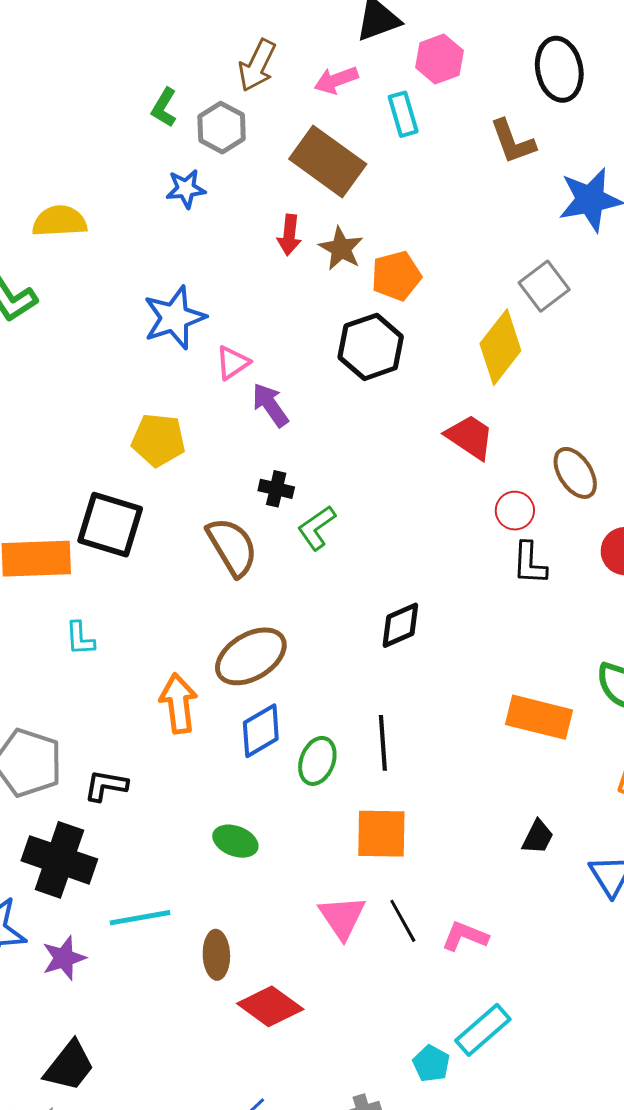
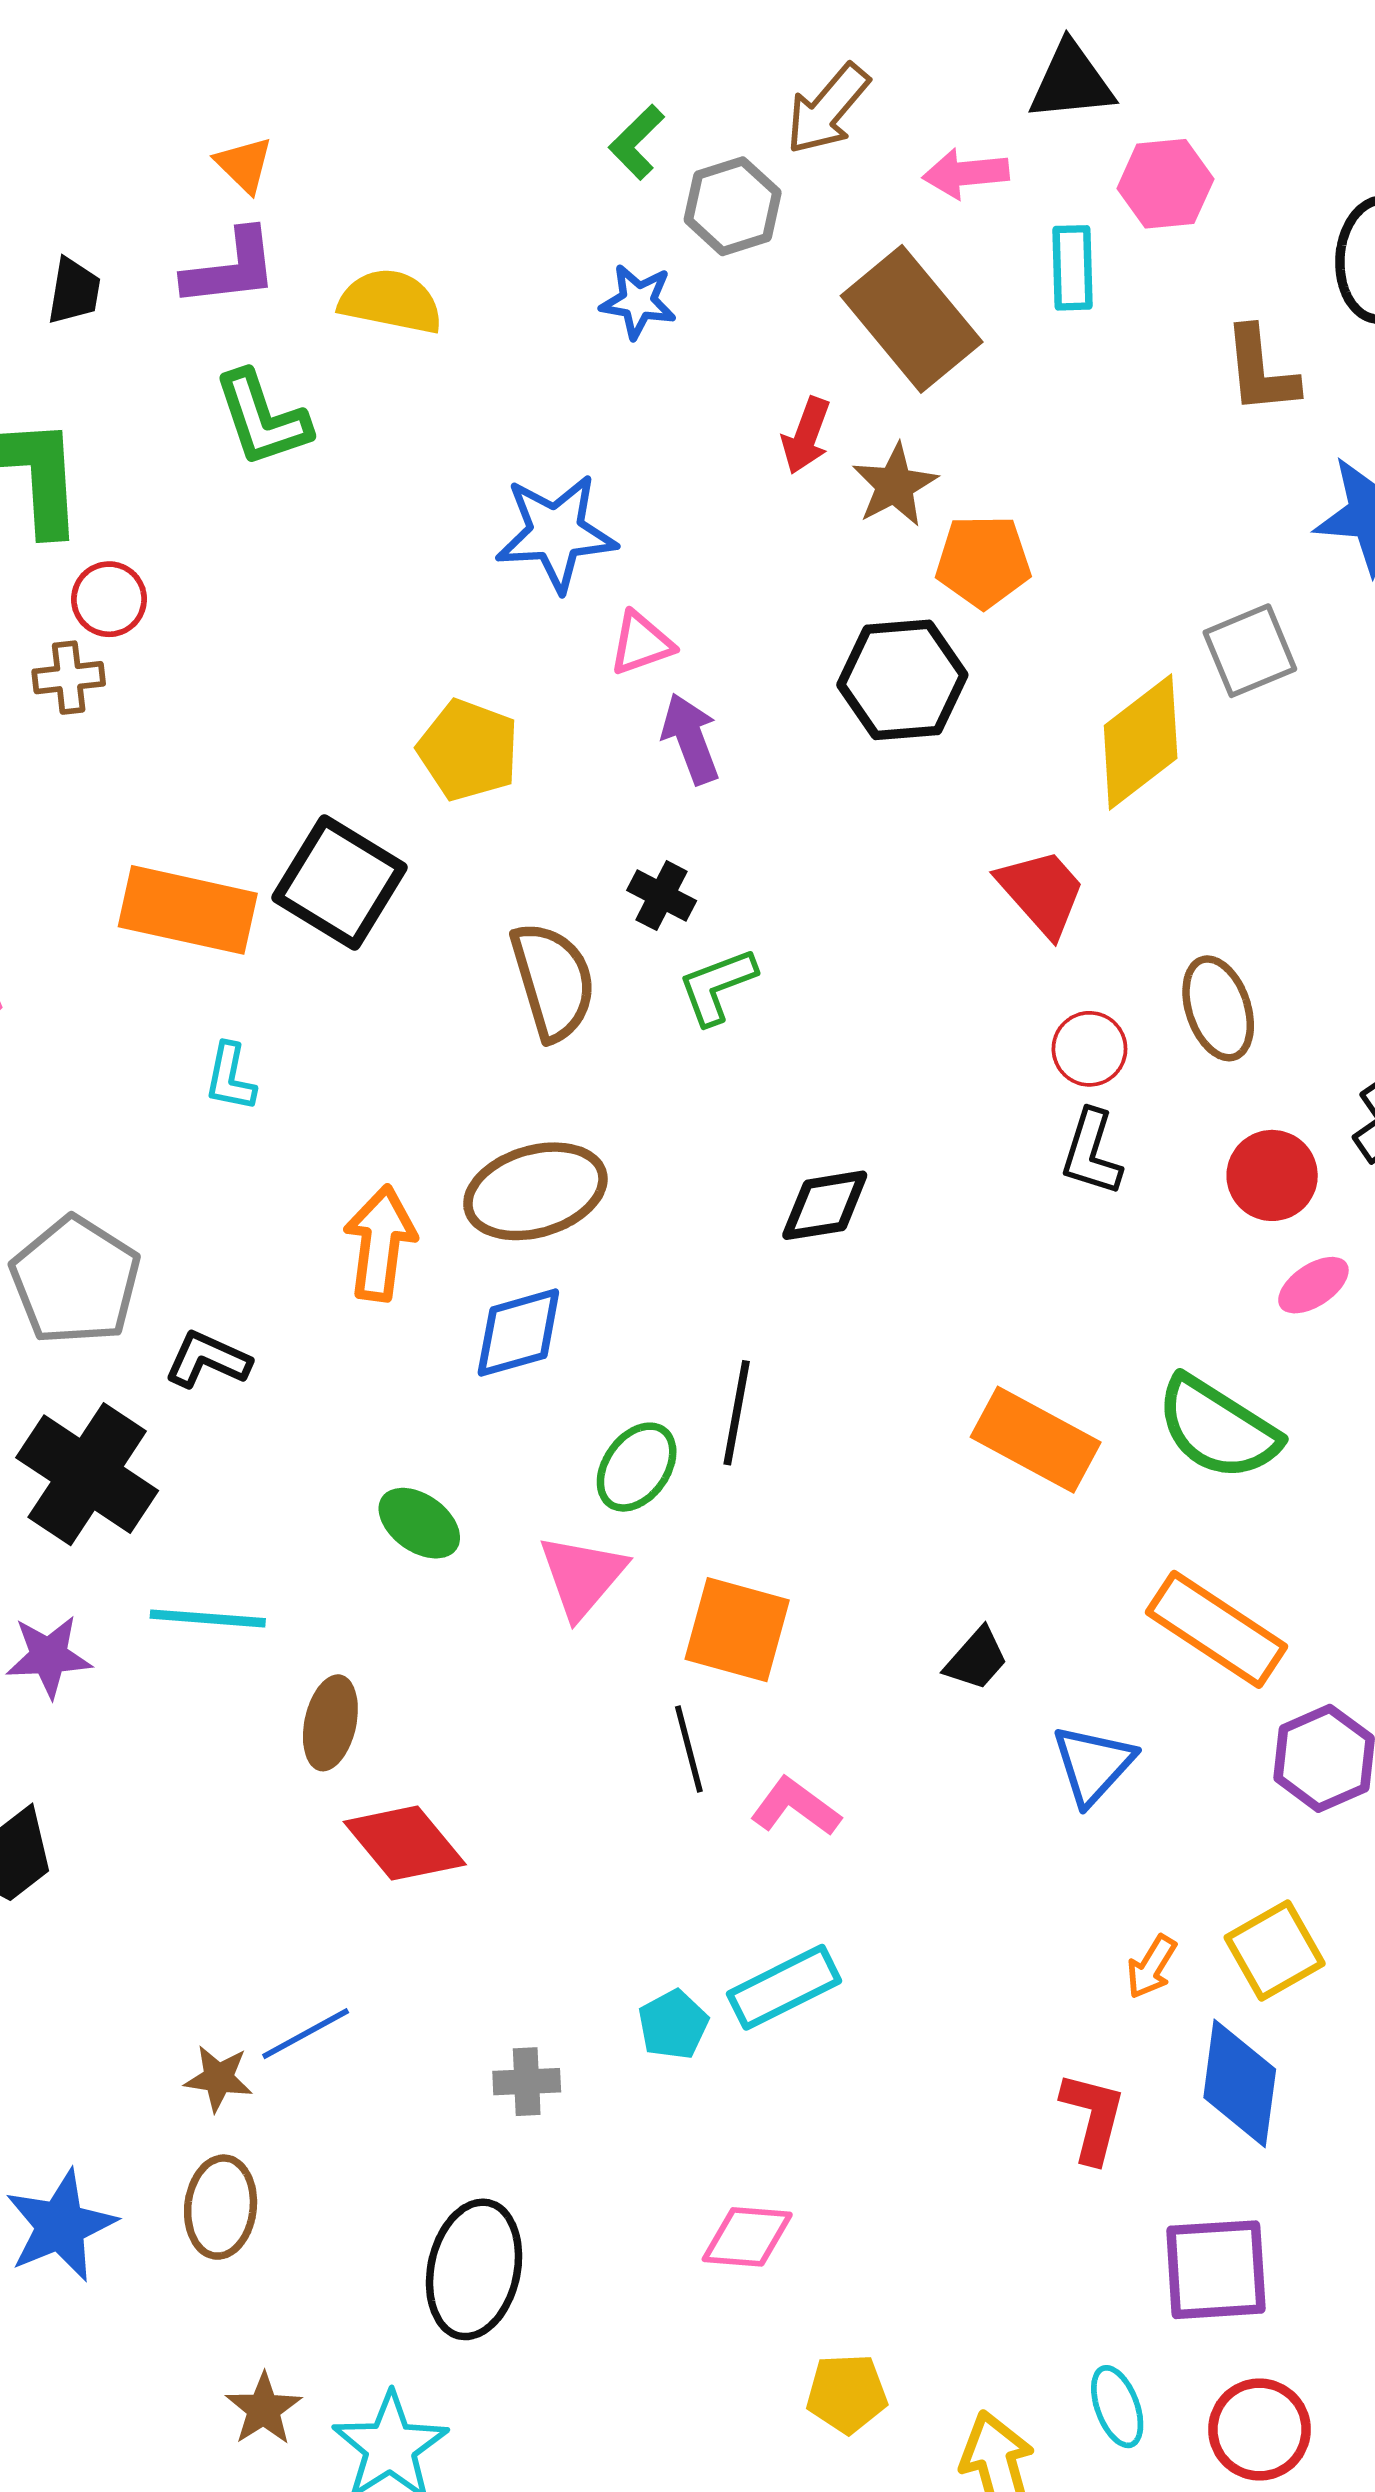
green ellipse: (317, 761) -> (637, 1467), moved
orange square: (381, 834) -> (737, 1630), moved
pink triangle: (342, 917) -> (582, 1576), moved

